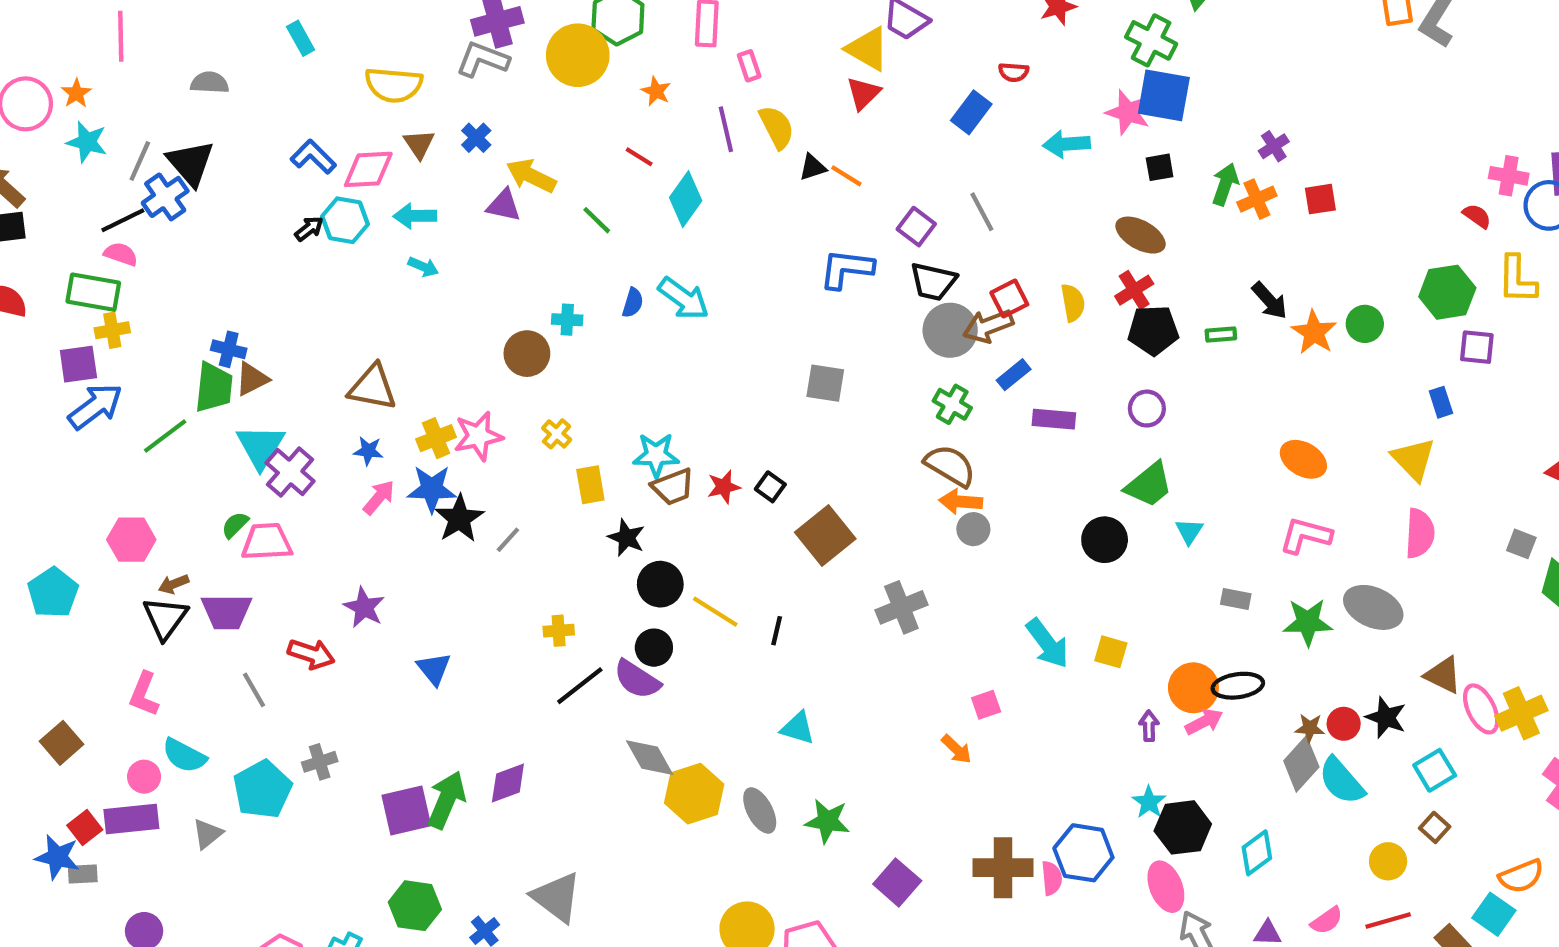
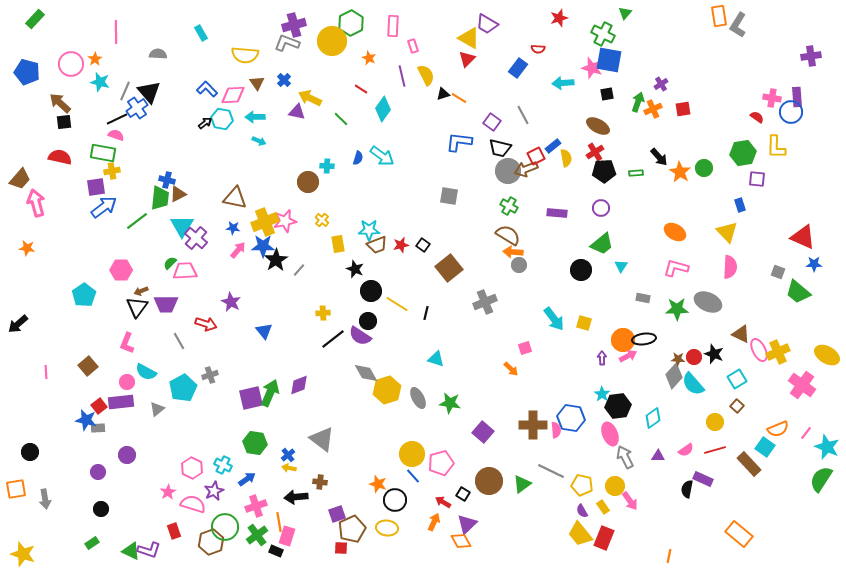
blue rectangle: (1014, 375) -> (553, 146), moved
yellow cross: (436, 438) -> (265, 222), size x1.5

